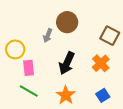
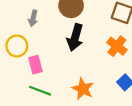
gray arrow: (48, 36) -> (33, 18), moved
black arrow: (67, 63) -> (75, 37), moved

